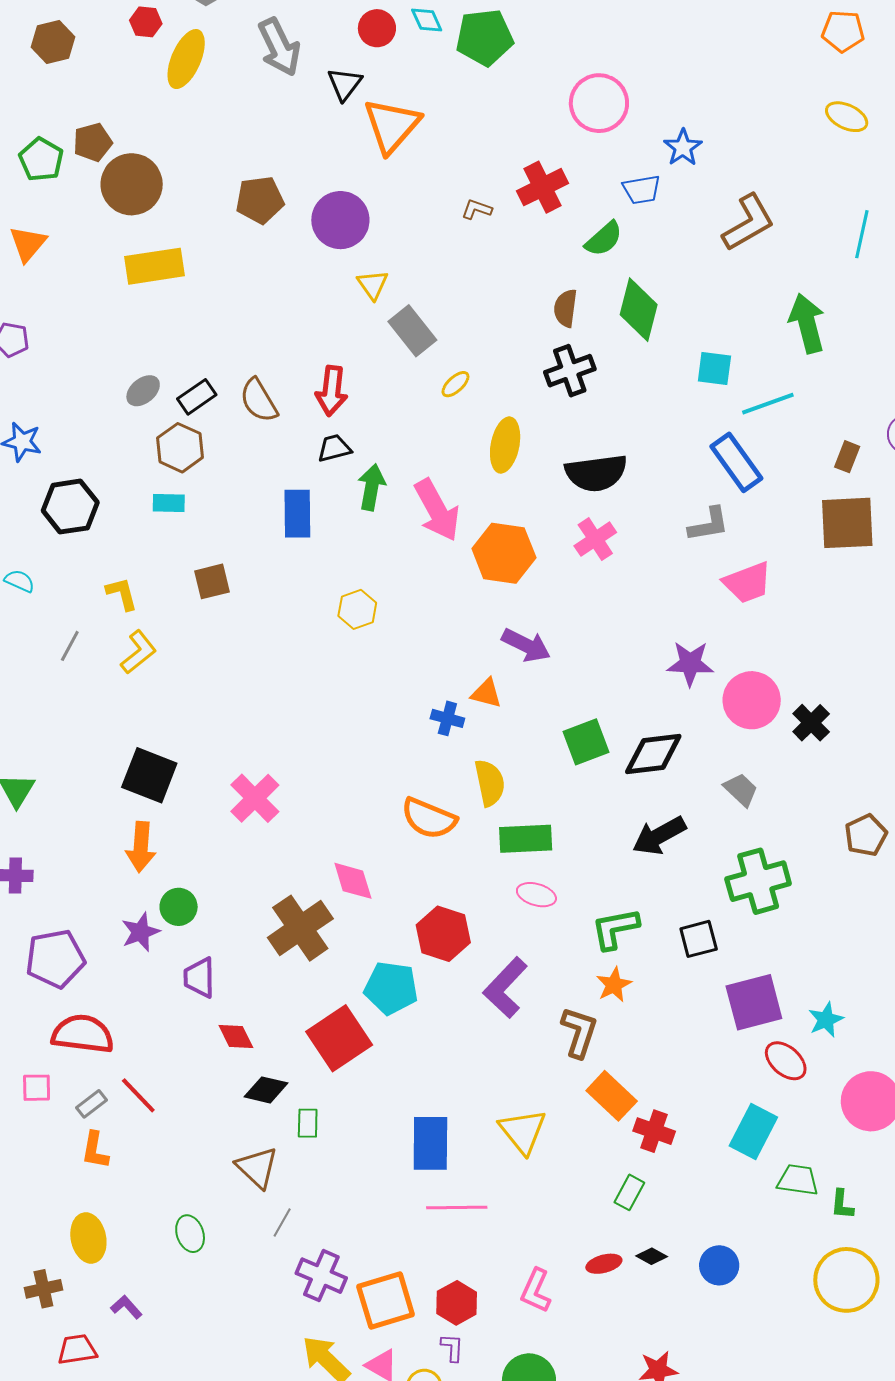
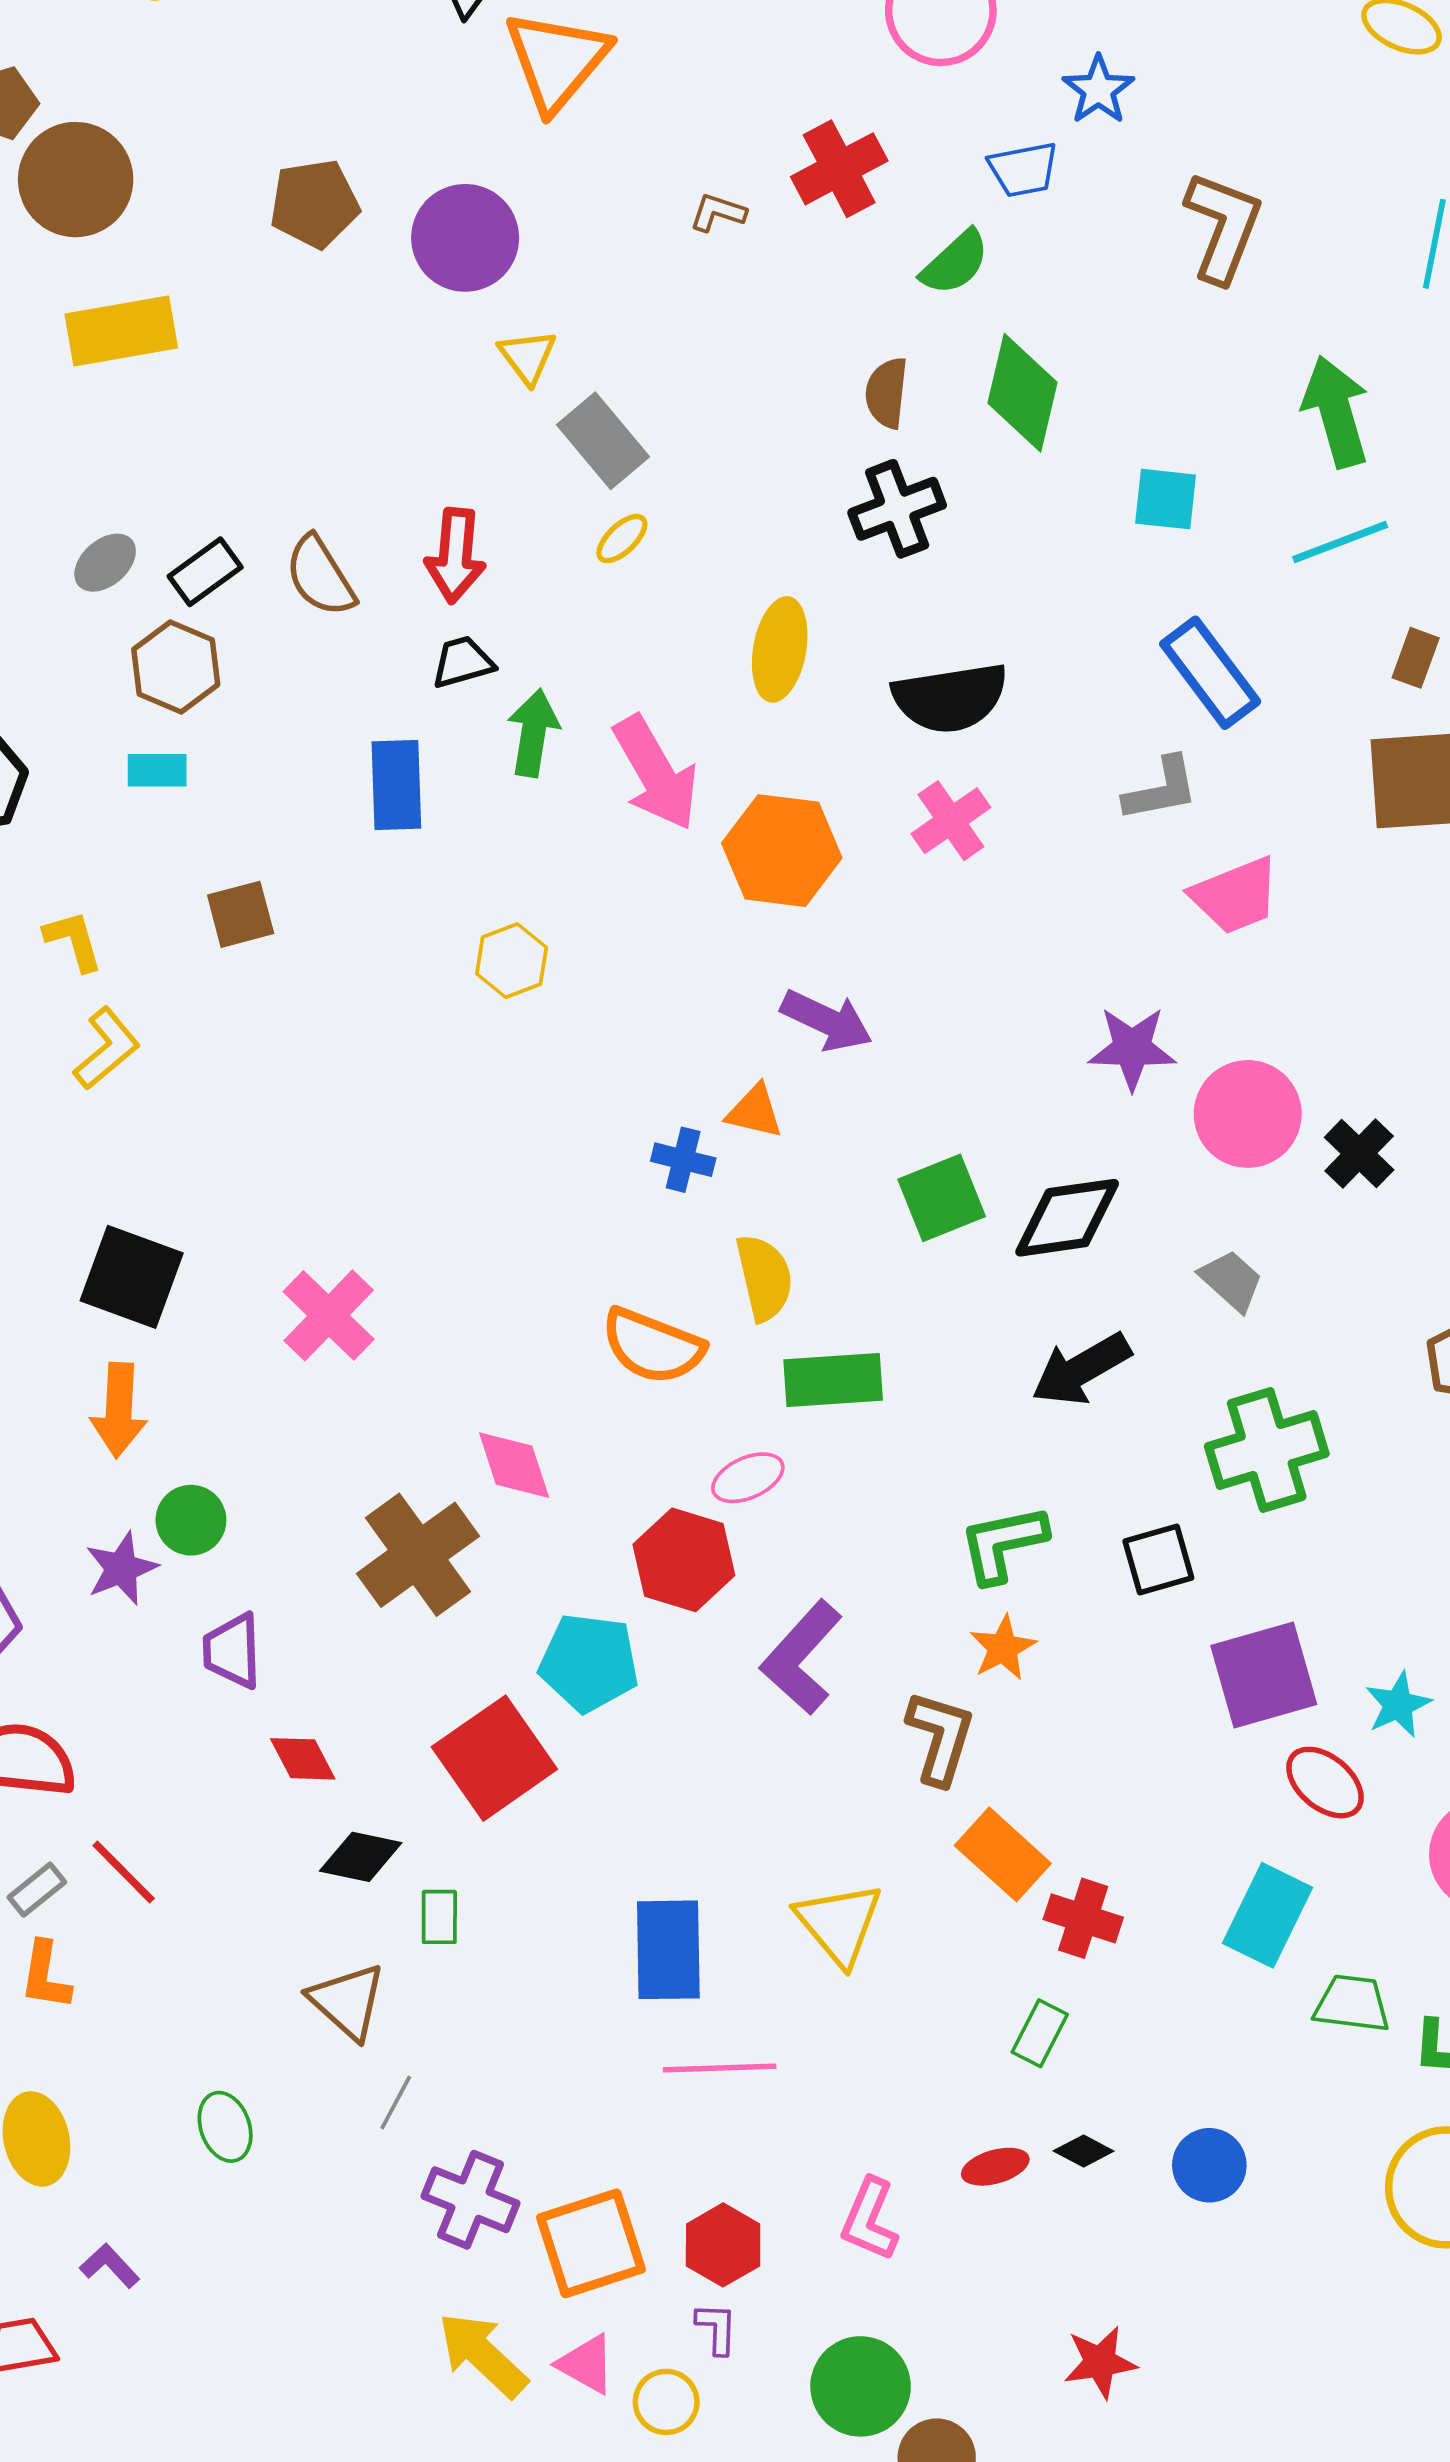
brown L-shape: (748, 223) -> (1223, 227), turned -38
yellow ellipse: (455, 384) -> (622, 539), moved
cyan line: (768, 404) -> (1340, 542), moved
pink ellipse: (536, 895) -> (748, 1478), moved, turned -39

